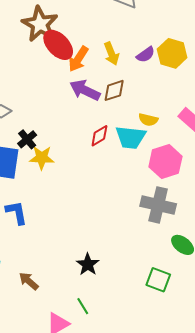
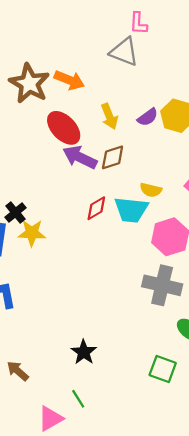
red ellipse: (58, 45) -> (64, 128), moved
orange arrow: (78, 59) -> (69, 80), moved, turned -100

